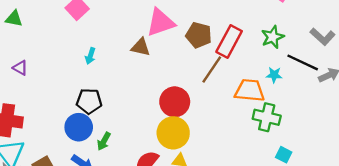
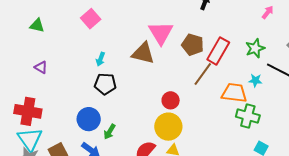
pink triangle: (161, 22) -> (161, 33), turned -44
brown triangle: (141, 47) -> (143, 53), size x1.4
black pentagon: (89, 101) -> (105, 84), moved
red circle: (175, 102) -> (171, 100), size x0.7

